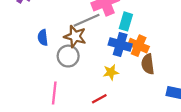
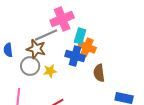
orange cross: (139, 46) -> (87, 47), moved
yellow star: (111, 72) -> (50, 71), moved

